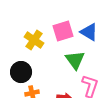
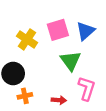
blue triangle: (89, 32) -> (86, 31), turned 48

